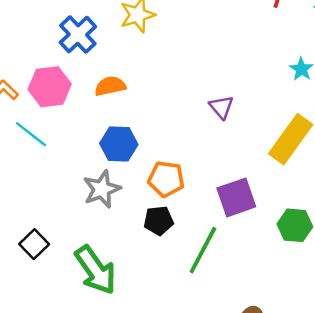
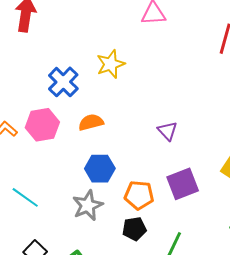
purple triangle: (221, 107) -> (167, 131), moved
cyan line: (31, 134) -> (25, 197), moved
purple square: (236, 197) -> (183, 184), moved

